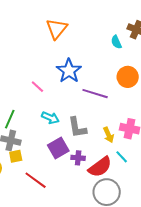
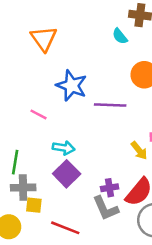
gray L-shape: (77, 127) -> (106, 208), moved
purple square: (58, 148) -> (67, 174), moved
yellow square: (16, 156) -> (34, 205), turned 32

